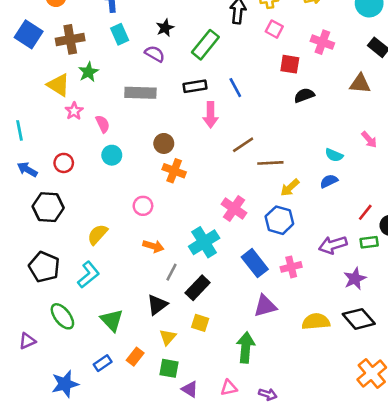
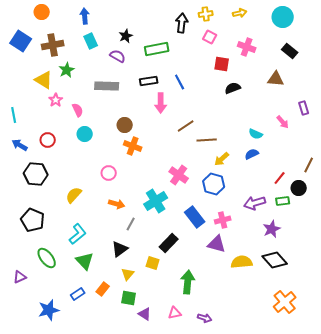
green rectangle: (205, 45) -> (157, 49), turned 40
cyan L-shape: (88, 275) -> (78, 234), moved
black rectangle: (198, 288) -> (169, 243), moved
purple triangle: (265, 306) -> (217, 244), moved, turned 30

